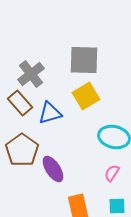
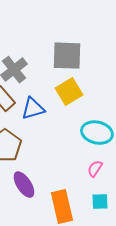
purple ellipse: (53, 169) -> (24, 185), moved

